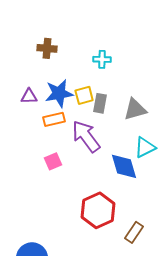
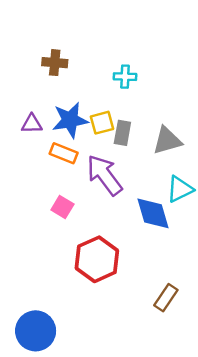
orange rectangle: (54, 119) -> (64, 153), turned 35
pink square: (53, 161) -> (62, 207), turned -36
red hexagon: (98, 210) -> (97, 259), moved

